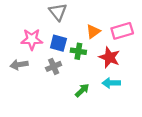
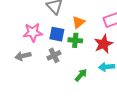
orange triangle: (93, 31) -> (78, 22), moved
red star: (109, 57) -> (103, 44), turned 30

